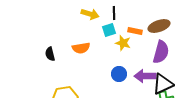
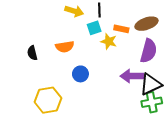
blue circle: (119, 74) -> (80, 74), moved

